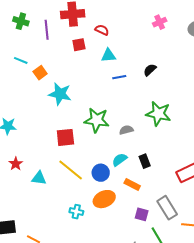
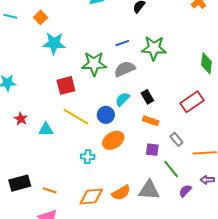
orange square: (40, 73) -> (41, 17), moved
blue line: (119, 77) -> (122, 43), moved
gray semicircle: (126, 130) -> (125, 69), size x1.5
orange rectangle: (132, 185) -> (151, 121), moved
gray rectangle: (167, 208) -> (176, 139), size x0.6

